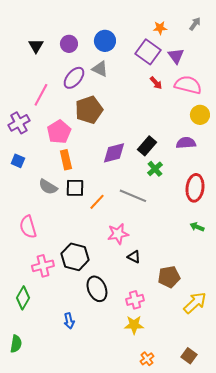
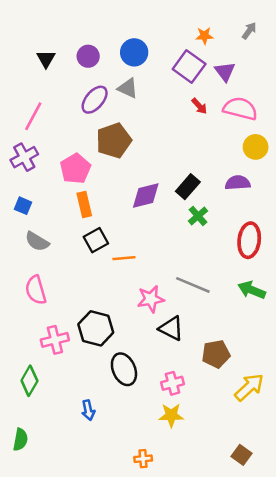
pink line: (41, 95) -> (33, 116), moved
gray semicircle: (48, 187) -> (37, 241), moved
black square: (75, 188) -> (96, 240), turned -30
gray line: (133, 196) -> (193, 285), moved
orange line: (97, 202) -> (124, 258), turned 42
green arrow: (197, 227) -> (252, 290), size x1.5
black triangle: (134, 257) -> (171, 328), size x1.5
orange cross: (147, 359) -> (143, 459), moved, turned 32

